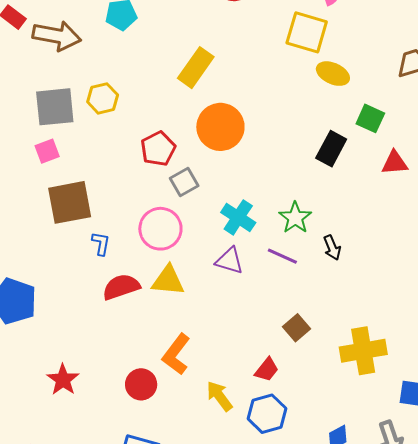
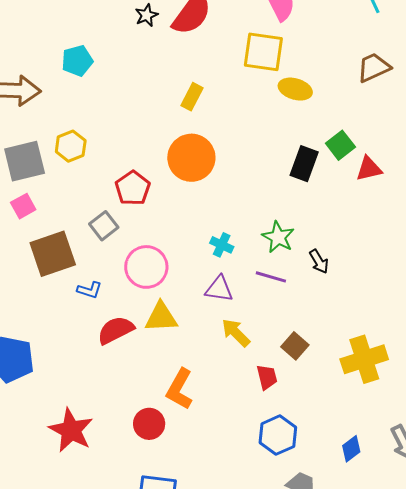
yellow rectangle: (196, 68) -> (192, 97), moved, size x0.7
green square: (370, 118) -> (340, 145), moved, turned 36
gray square: (184, 182) -> (104, 226), moved
cyan cross: (238, 217) -> (222, 245), size x0.7
blue L-shape: (101, 244) -> (89, 290), turned 105
red trapezoid: (267, 370) -> (267, 377), moved, turned -44
red star: (63, 380) -> (71, 430), size x1.4
yellow arrow: (219, 396) -> (236, 333), moved

